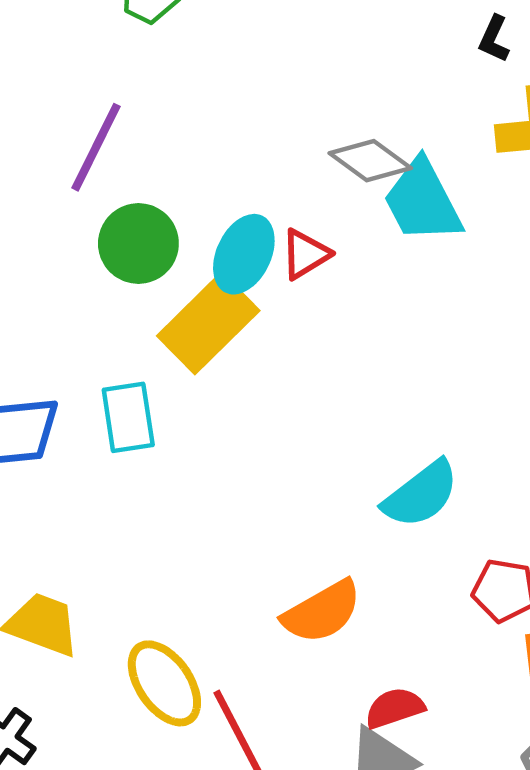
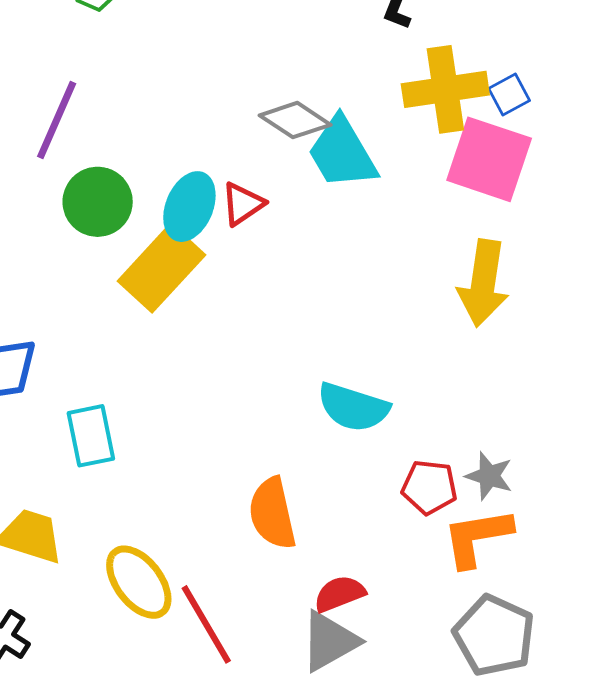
cyan rectangle: (128, 417) -> (91, 436), moved
cyan semicircle: (421, 494) -> (353, 407), turned 58
orange semicircle: (322, 612) -> (272, 513), turned 110

